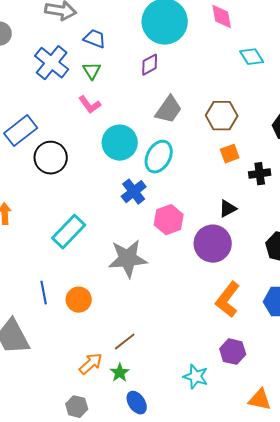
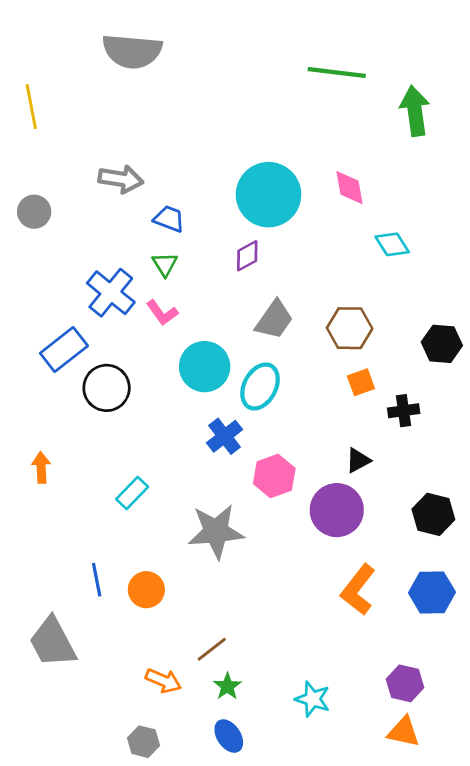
blue cross: (52, 63) -> (111, 293), moved
cyan rectangle: (69, 232) -> (132, 493), size x0.7
purple hexagon: (233, 352) -> (405, 683), moved
orange arrow: (91, 364) -> (163, 681), turned 65
green star: (120, 373) -> (227, 686), moved

